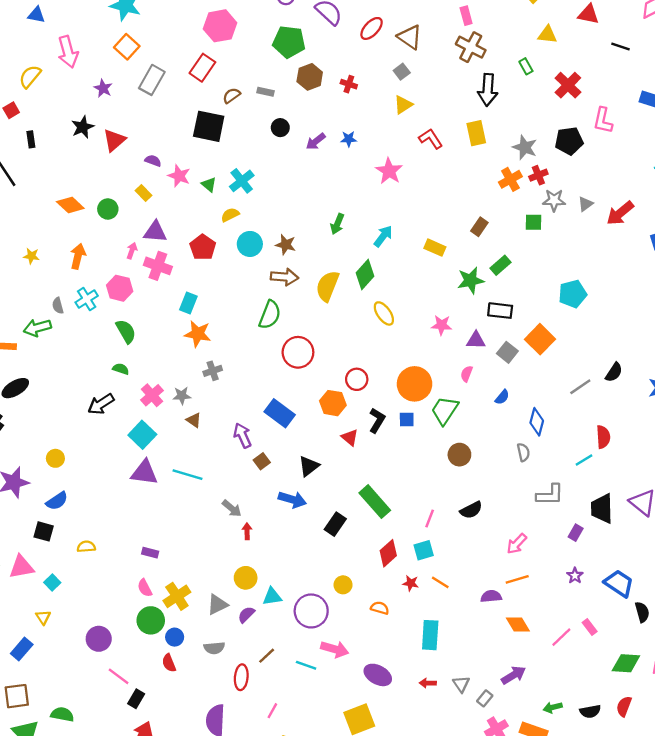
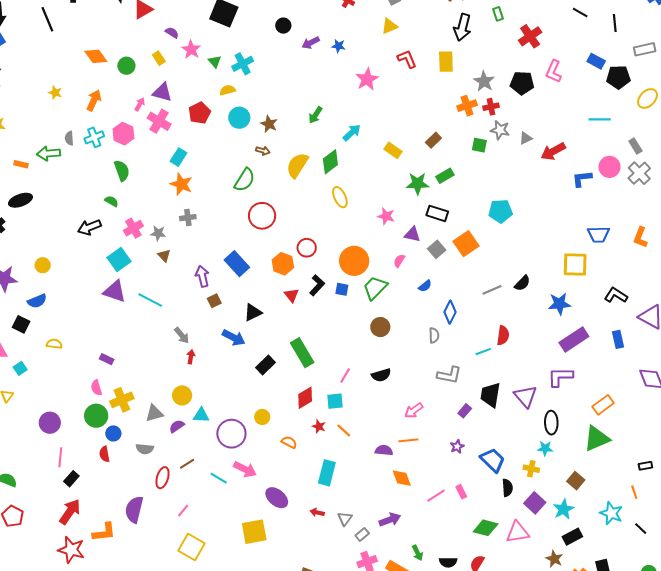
brown arrow: (284, 277) -> (263, 151), size x0.6
pink line: (119, 676) -> (60, 457), turned 48
green arrow: (553, 707) -> (417, 553), turned -112

